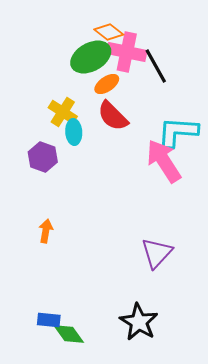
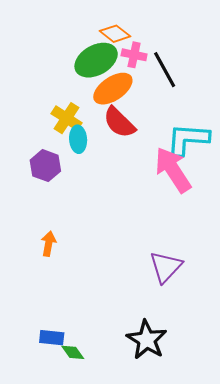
pink cross: (127, 52) -> (134, 55), size x0.6
orange ellipse: (107, 84) -> (113, 89), size x1.5
green diamond: (69, 334) -> (73, 352), size x0.7

